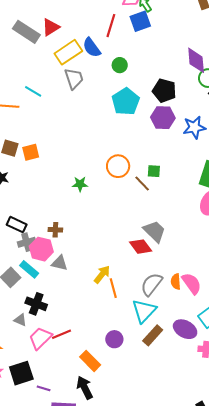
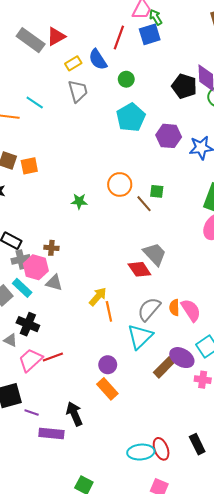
yellow rectangle: (68, 52) -> (73, 63), size x0.6
black pentagon: (164, 91) -> (184, 86), moved
brown rectangle: (153, 335) -> (164, 367), moved
orange rectangle: (90, 361) -> (107, 389), moved

